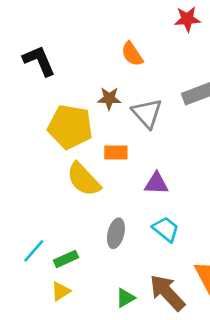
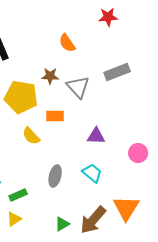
yellow semicircle: (84, 179) -> (31, 136), size x0.7
purple triangle: (156, 183) -> (96, 136), moved
brown arrow: (167, 293) -> (93, 220), turned -96

